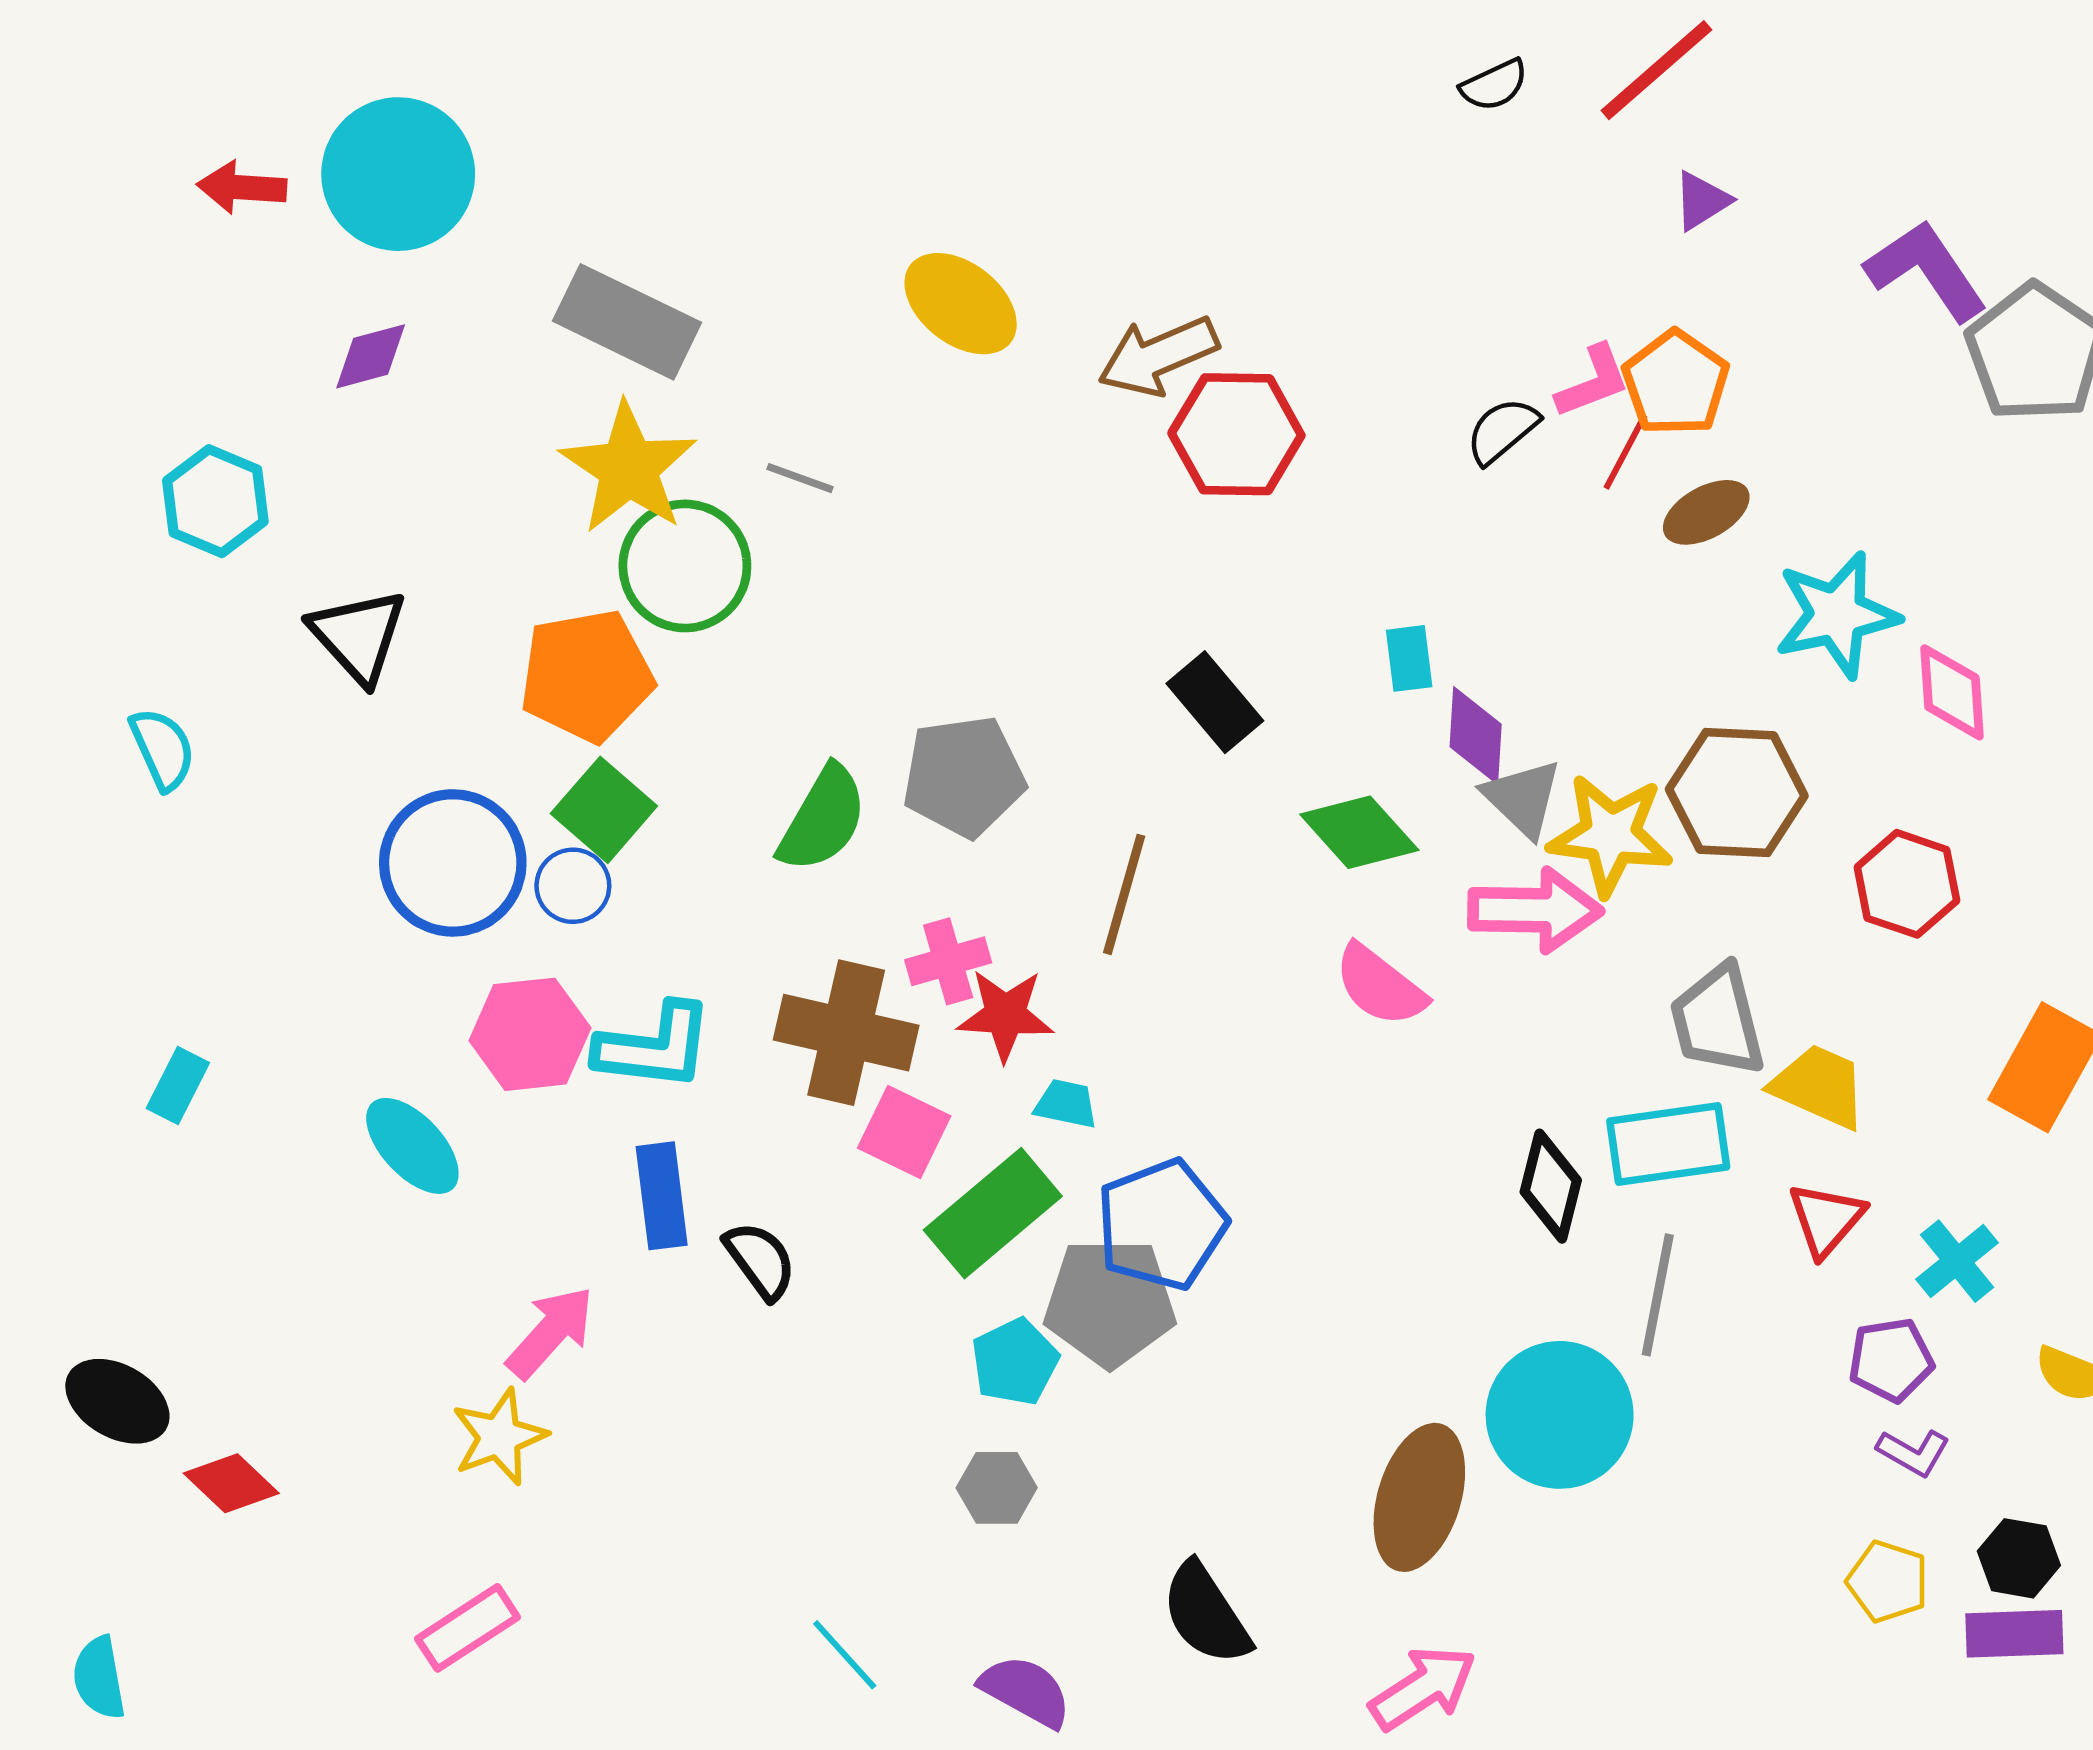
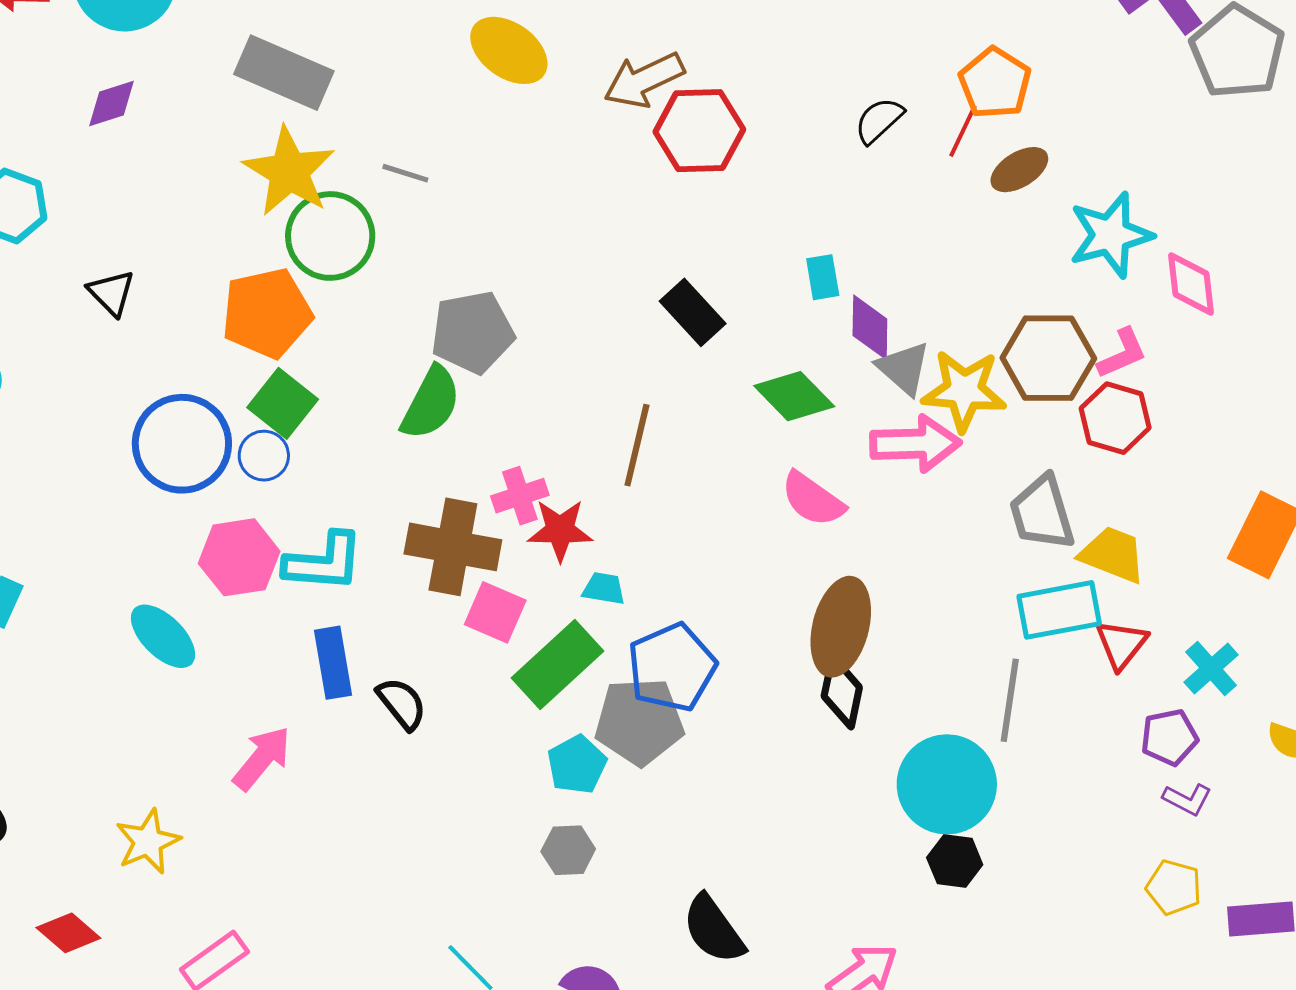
pink L-shape: (1593, 382) -> (1122, 354), moved
black triangle: (358, 636) -> (111, 293), size x0.7
gray pentagon: (964, 776) -> (473, 332), moved
red hexagon: (1907, 884) -> (1115, 418), moved
cyan rectangle: (1668, 1144) -> (1059, 610), moved
black diamond: (1551, 1186) -> (842, 692), moved
yellow star: (499, 1437) -> (148, 842), moved
red diamond: (231, 1483) -> (68, 933), moved
brown ellipse: (1419, 1497) -> (841, 627), moved
black hexagon: (2019, 1558) -> (955, 861), moved

